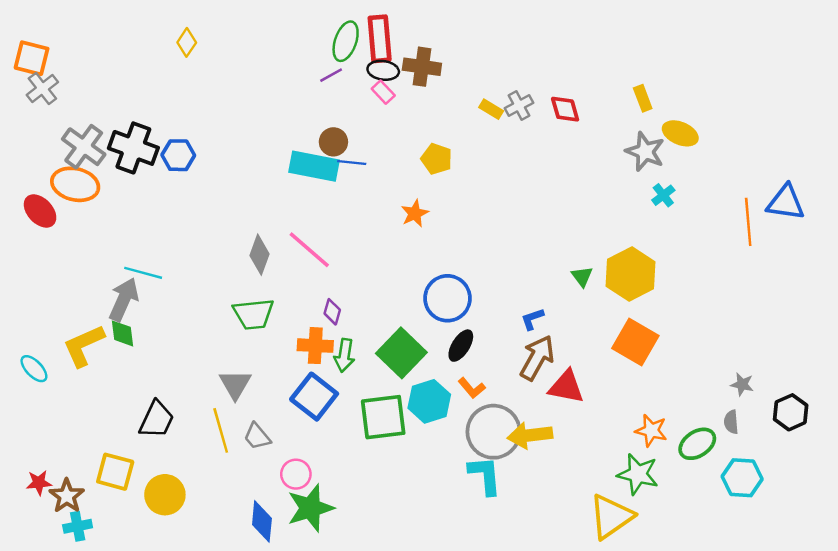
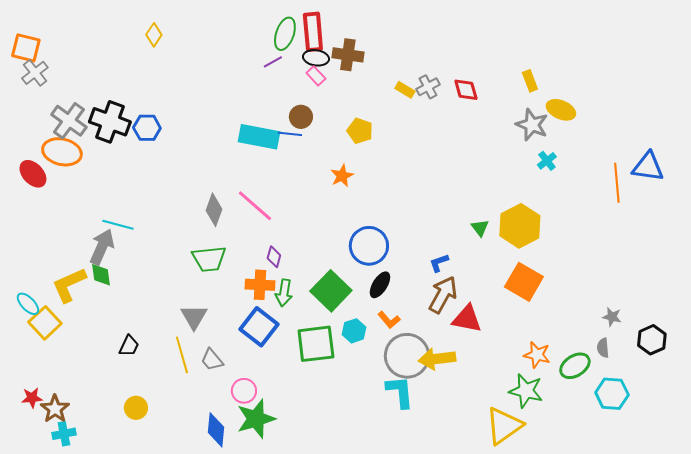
brown circle: (333, 142) -> (301, 117), moved
cyan hexagon: (429, 401) -> (354, 331), size x0.7
black trapezoid: (156, 420) -> (129, 346), size x0.7
yellow square: (115, 472) -> (45, 323), moved, turned 32
yellow circle: (165, 495) -> (136, 408), size x0.7

